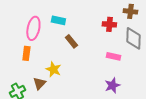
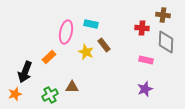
orange rectangle: (26, 53) -> (49, 57), moved, turned 40
yellow star: (53, 69) -> (86, 52), moved
brown triangle: (39, 83) -> (72, 87), turned 48

